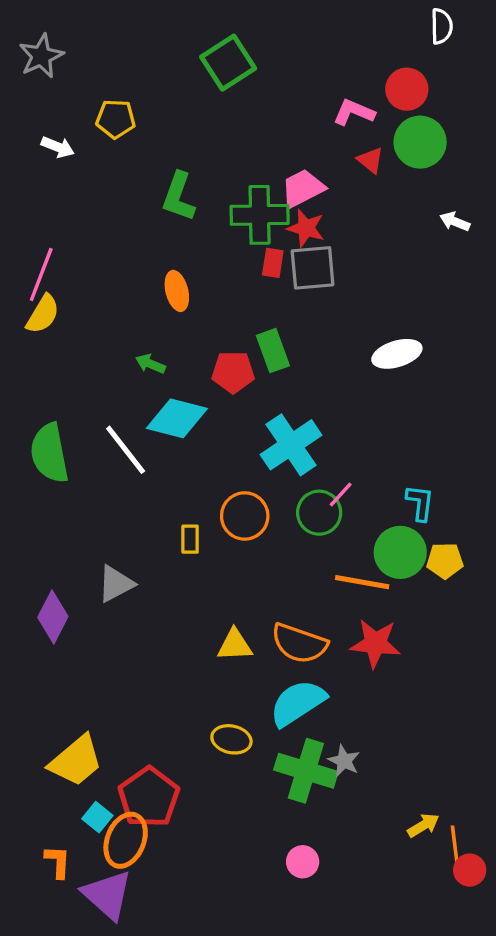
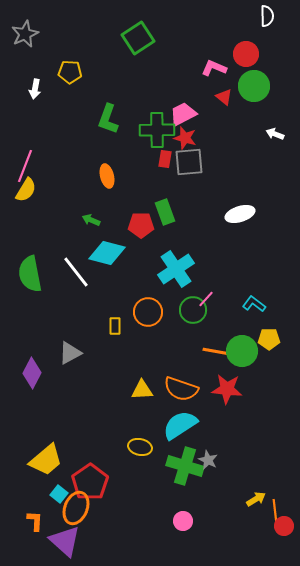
white arrow: (58, 147) -> (35, 89), turned 78
cyan L-shape: (420, 503) -> (254, 304), turned -60
green circle: (400, 552) -> (242, 351), moved

